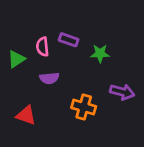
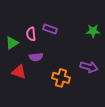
green star: (100, 54) -> (93, 31), moved
red triangle: (26, 115) -> (19, 72), moved

